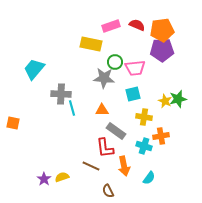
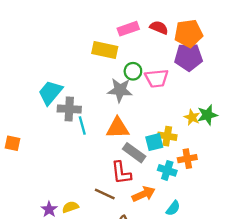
cyan trapezoid: (34, 69) -> (50, 92), moved
cyan square: (133, 94) -> (154, 142), moved
orange triangle: (102, 110) -> (118, 128), size x1.5
orange arrow: (124, 166) -> (144, 194), turned -102

